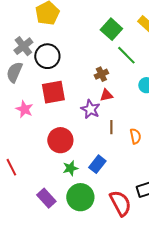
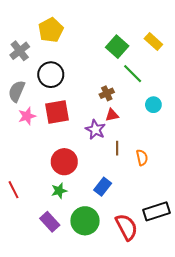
gray cross: (23, 46) -> (20, 51), moved
pink star: (24, 109) -> (27, 116), moved, turned 30
green star: (70, 168) -> (59, 191), moved

